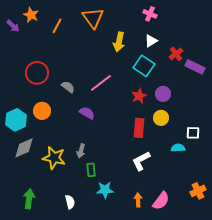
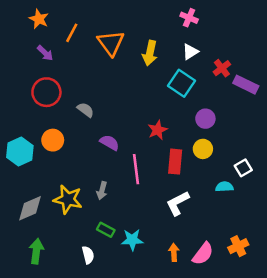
orange triangle: (93, 18) -> (111, 43), moved
purple arrow: (13, 26) -> (45, 53), moved
pink line: (101, 83) -> (136, 169), moved, turned -60
red star: (139, 96) -> (157, 130), moved
white square: (193, 133) -> (243, 168), turned -32
gray diamond: (24, 148) -> (30, 208), moved
green rectangle: (91, 170) -> (106, 230), moved, turned -56
orange cross: (198, 191) -> (238, 246), moved

